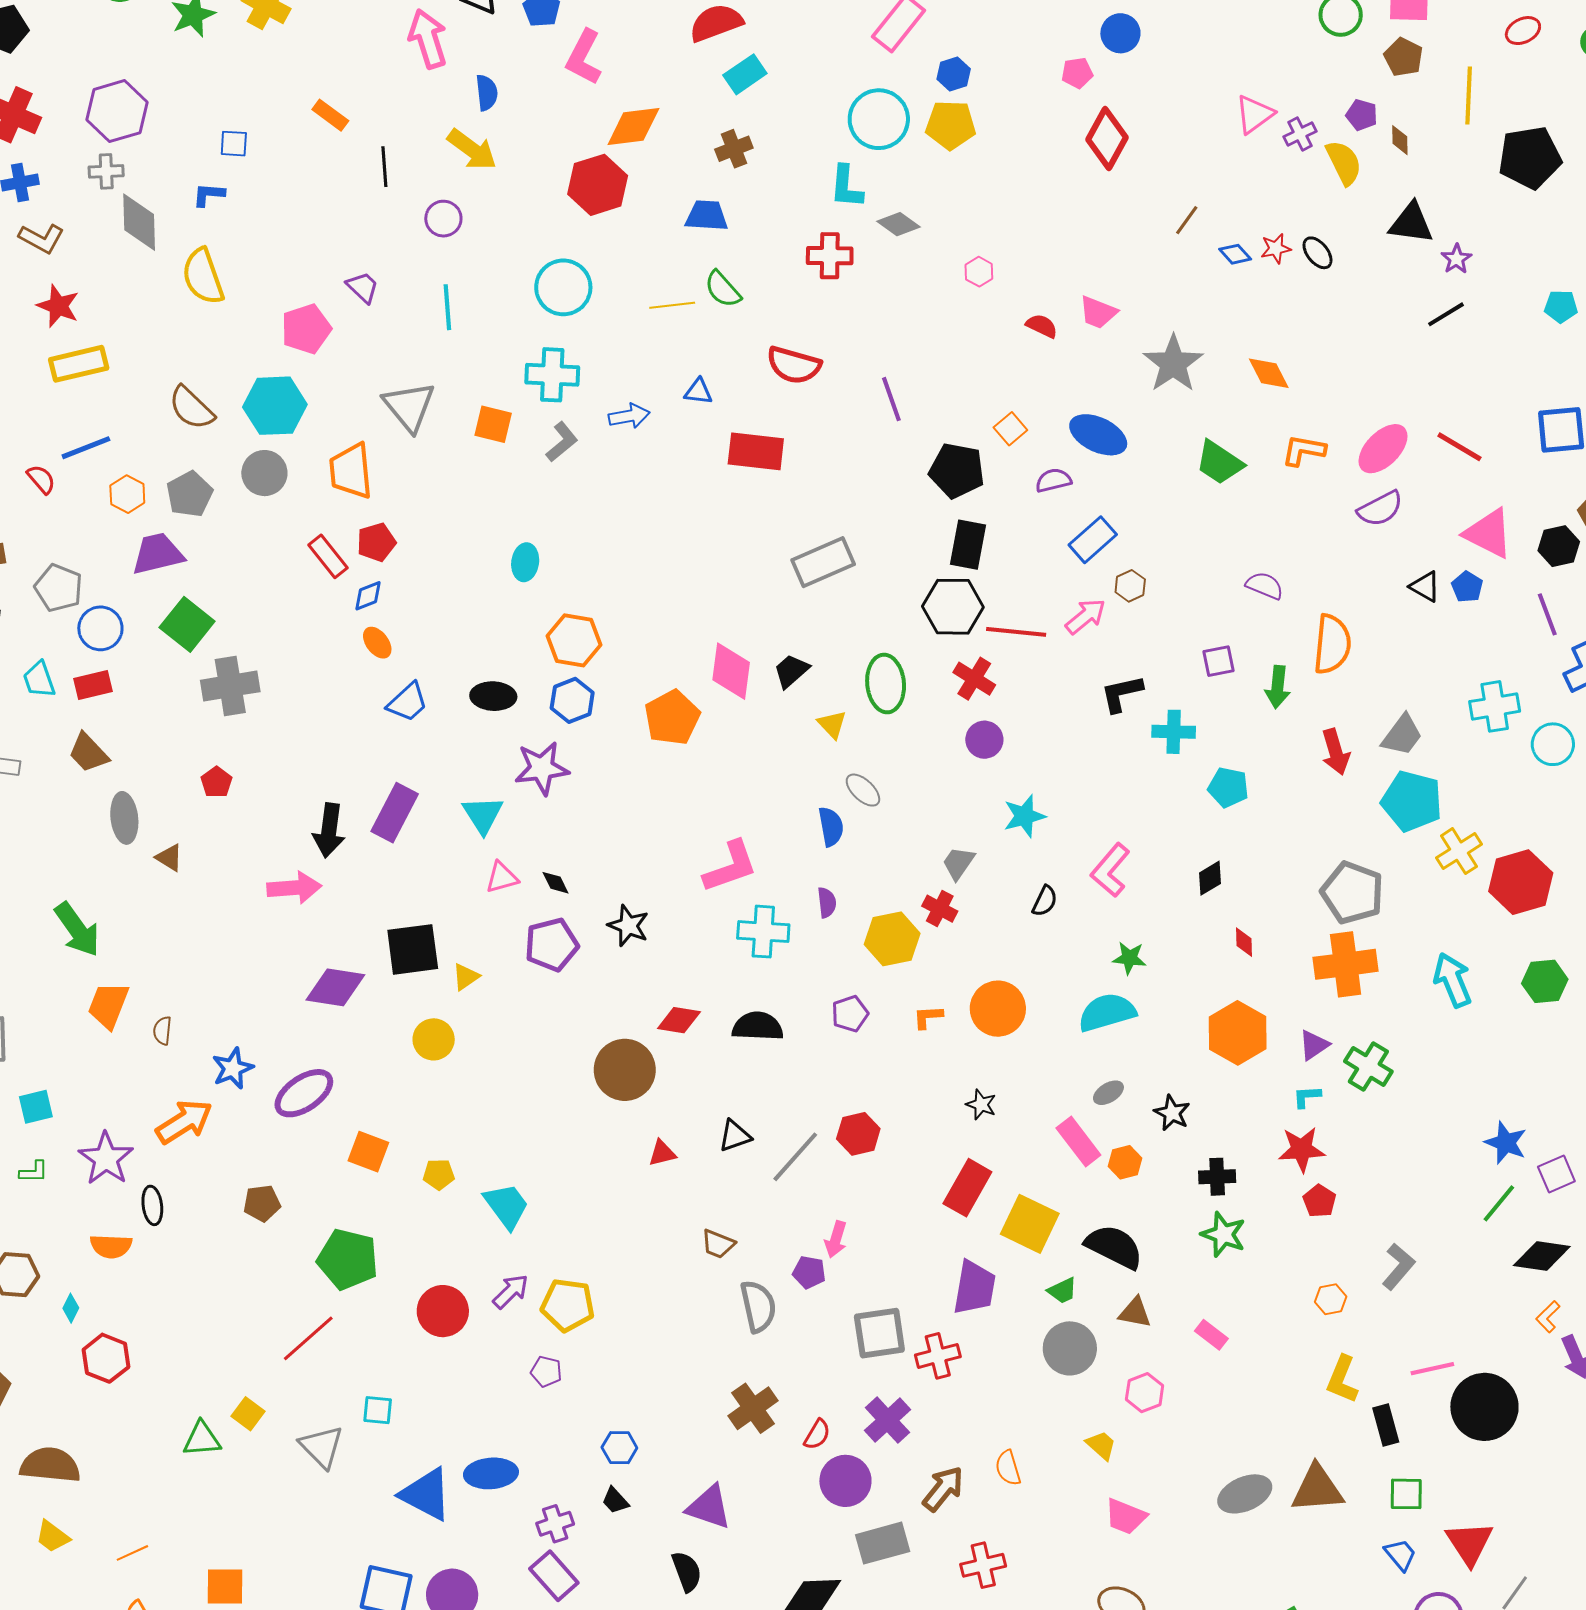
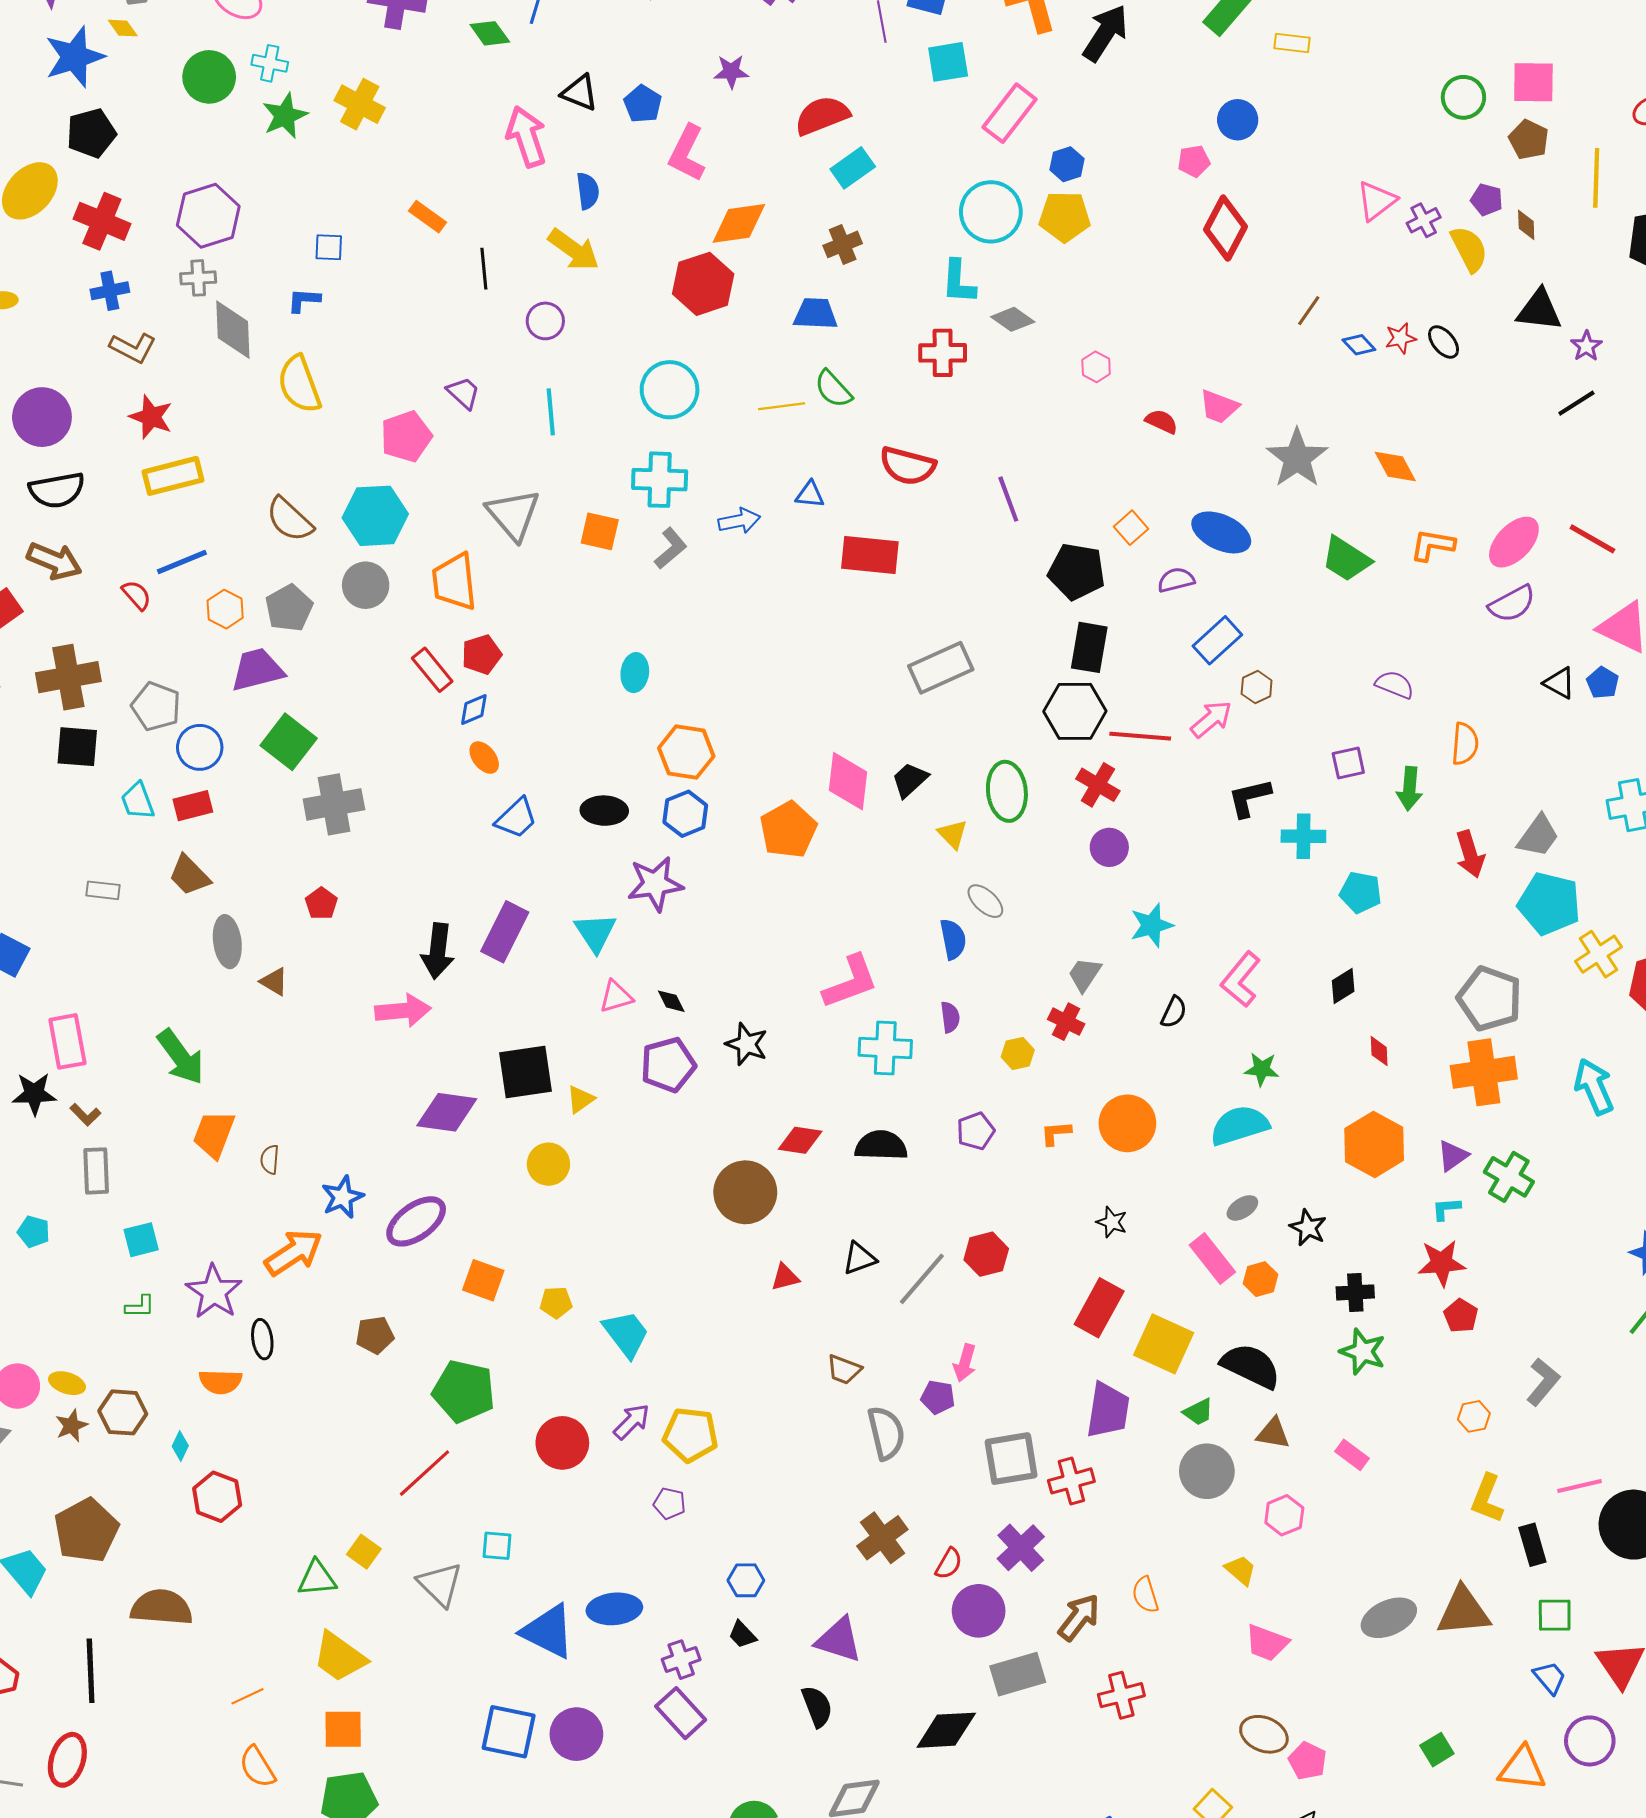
orange semicircle: (1332, 644) -> (1465, 744), size x0.7
yellow hexagon: (892, 939) -> (1018, 1053), size x0.6
yellow trapezoid: (52, 1536) -> (340, 1657), moved, size x1.5

